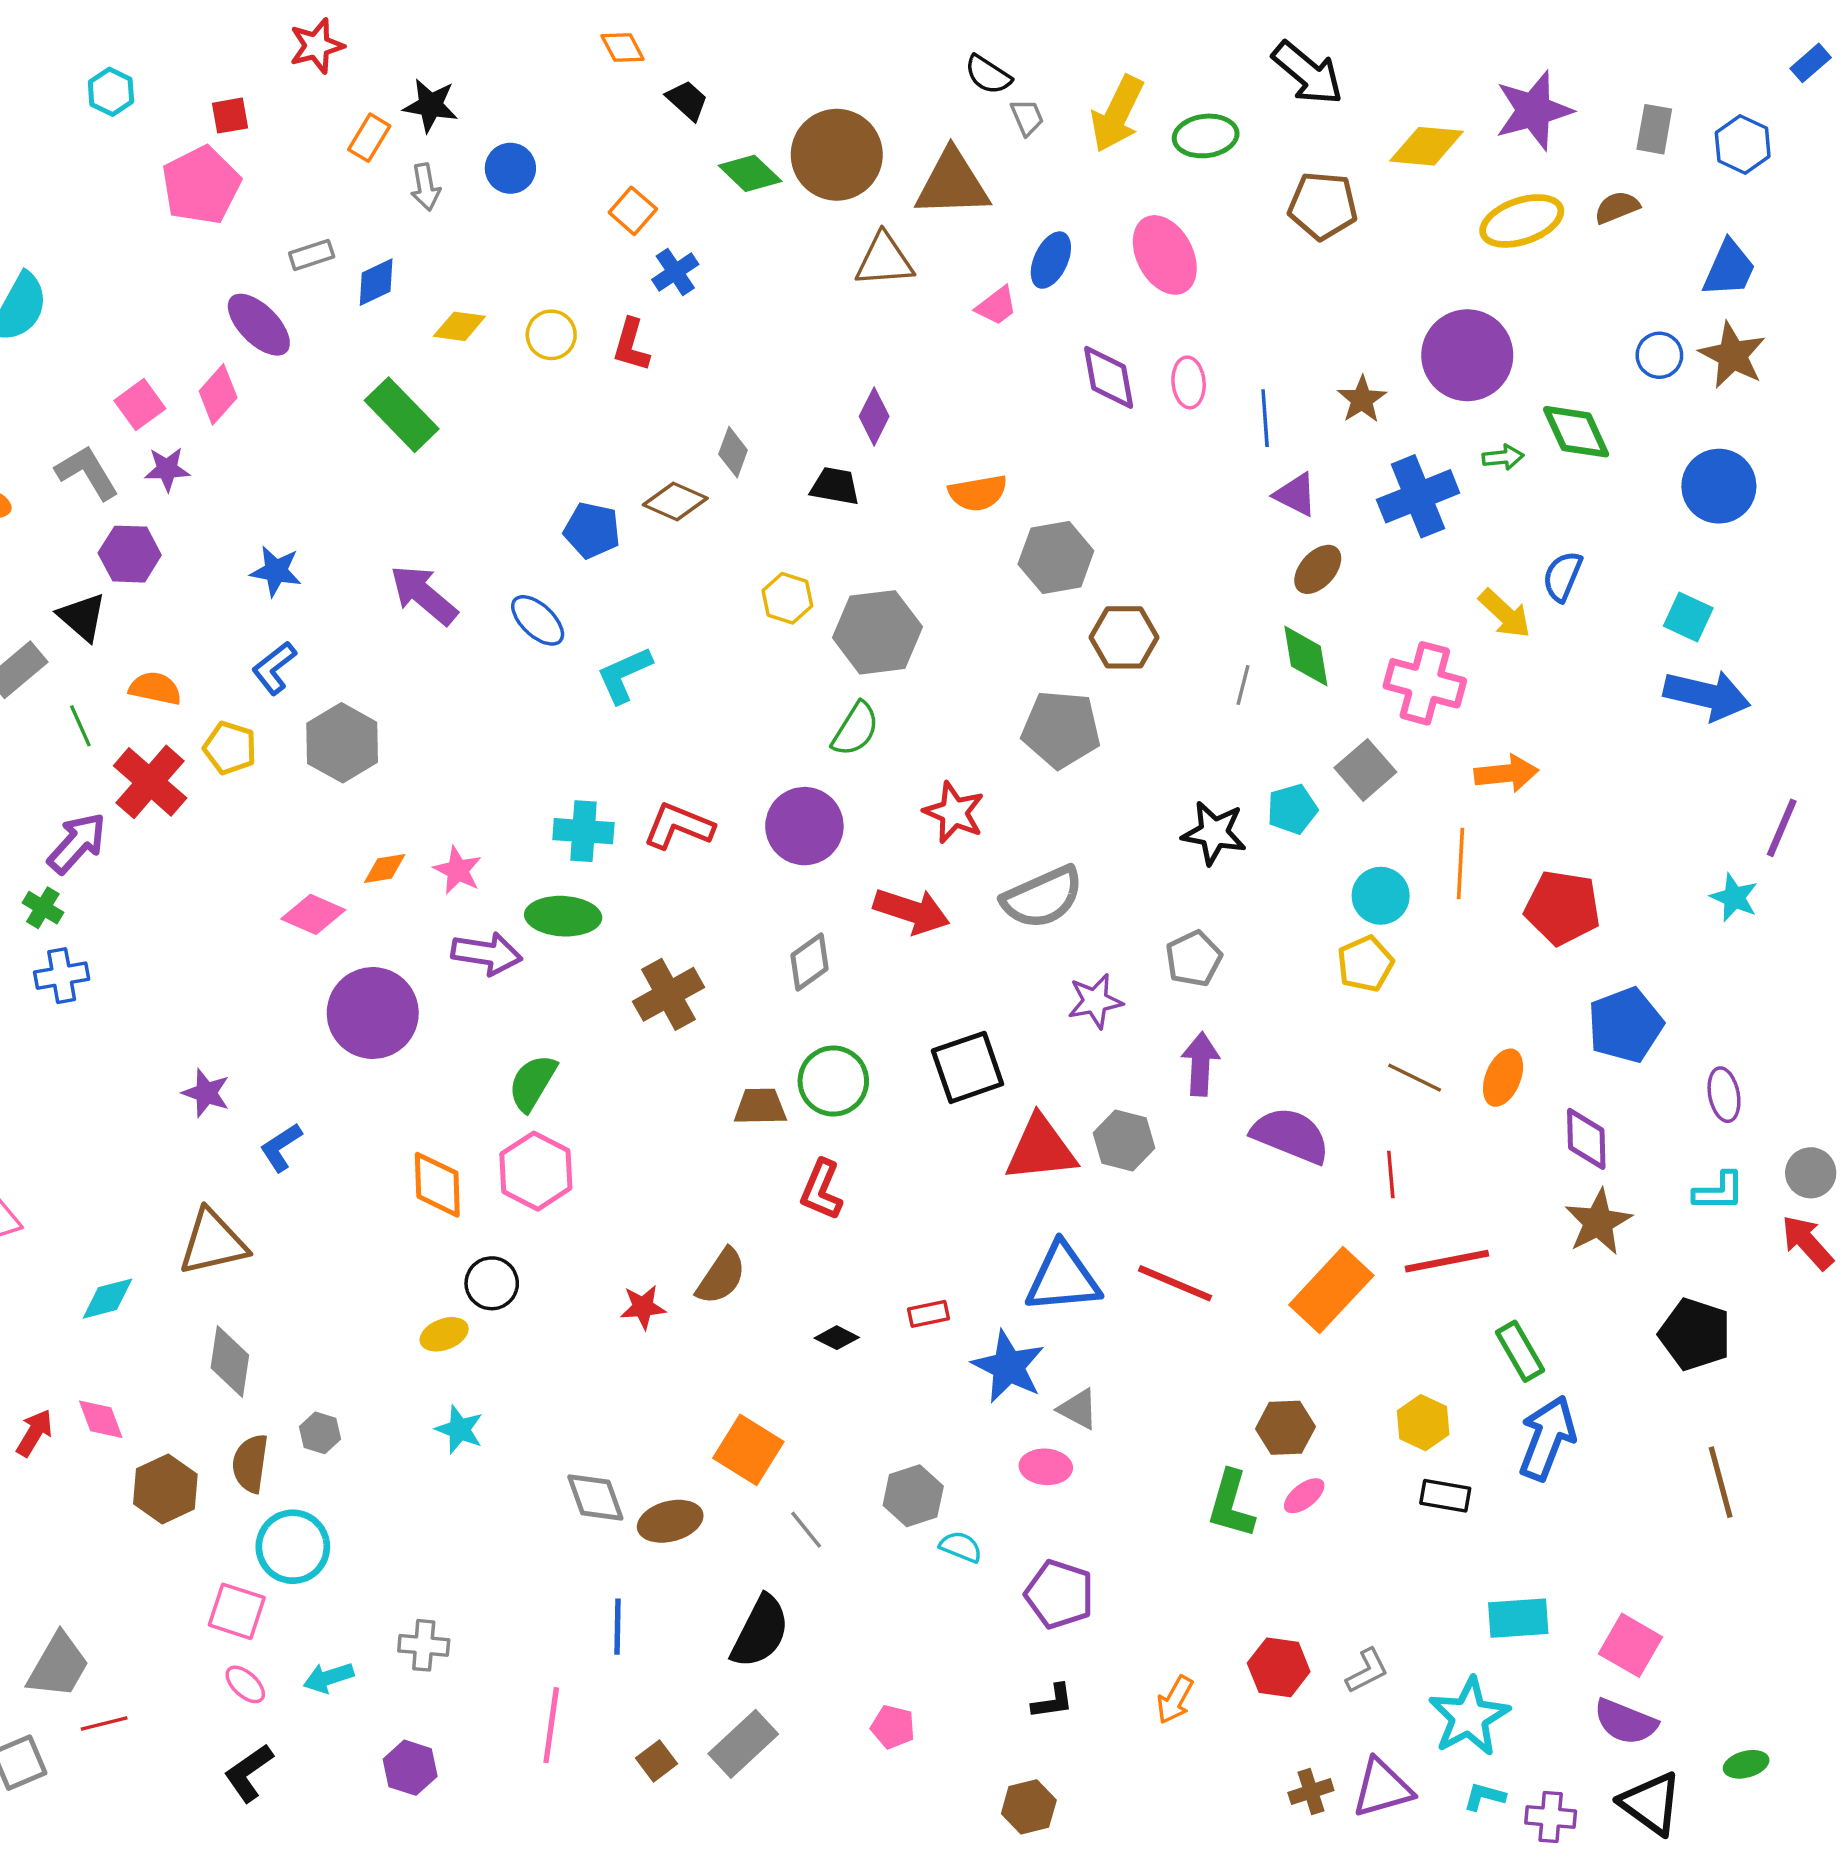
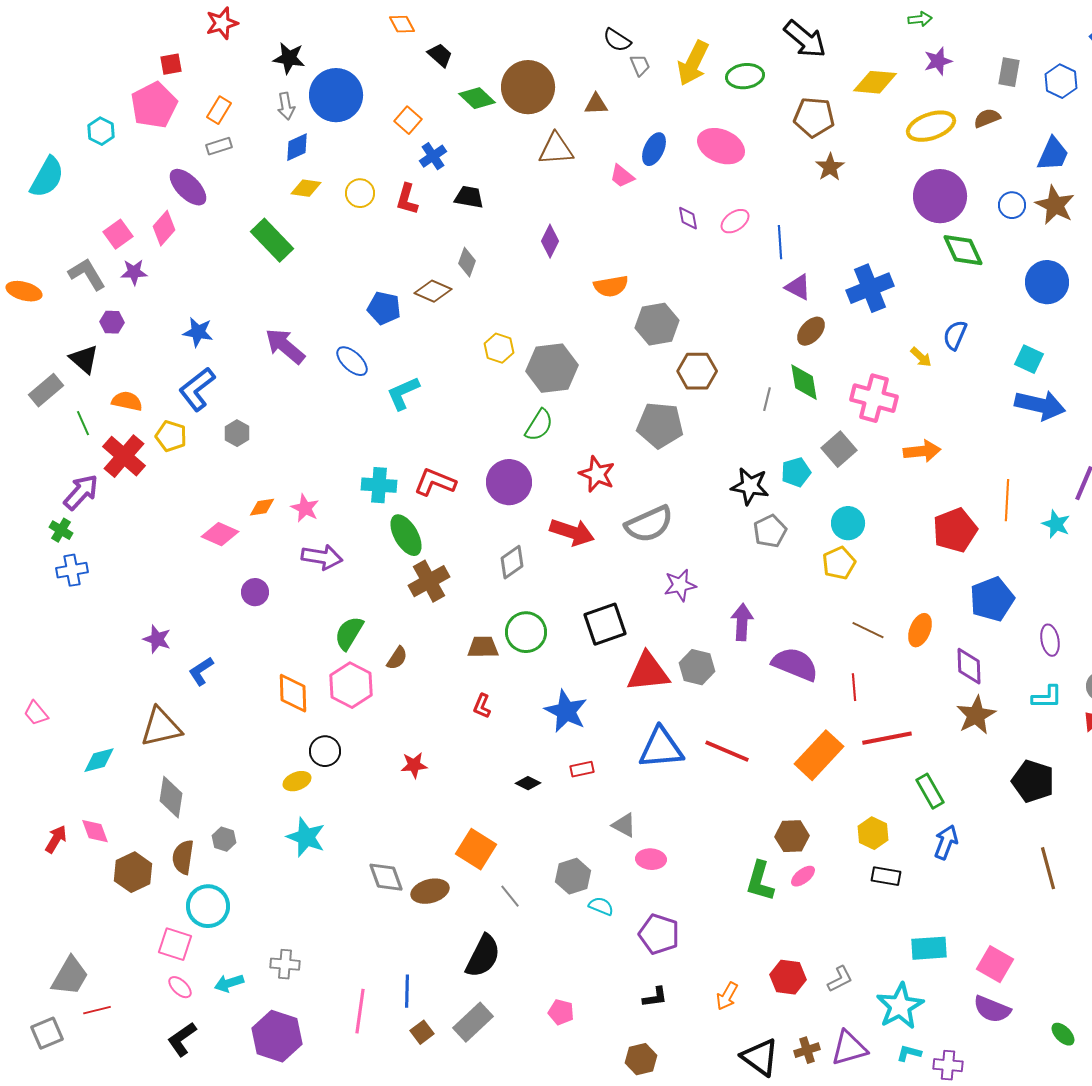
cyan hexagon: (111, 92) -> (101, 131), moved
purple star: (1534, 110) -> (938, 61), size x0.6
orange rectangle: (369, 138) -> (219, 110), moved
blue circle: (510, 168) -> (336, 95), size x1.8
brown triangle: (952, 184) -> (596, 104), size x0.5
pink ellipse: (1165, 255) -> (721, 146), turned -39
blue diamond: (376, 282) -> (297, 147), moved
pink trapezoid: (997, 306) -> (622, 176), turned 76
purple circle: (1467, 355) -> (940, 196), moved
purple diamond: (1109, 377) -> (688, 218), size x0.6
pink ellipse: (1189, 382) -> (735, 221), turned 60
brown star: (1362, 399) -> (830, 167), moved
green arrow: (1503, 457) -> (920, 19), moved
black trapezoid: (835, 486) -> (469, 197), moved
purple hexagon: (130, 554) -> (112, 322), size x0.7
yellow arrow: (1505, 614) -> (921, 357), size x0.7
blue L-shape: (274, 668) -> (197, 389), size x1.4
gray hexagon: (342, 743) -> (237, 433), size x0.6
orange line: (1461, 863) -> (1007, 500), moved
red pentagon: (1563, 908) -> (955, 530), turned -30
green ellipse: (563, 916) -> (406, 535), moved, turned 57
gray pentagon: (1194, 959) -> (770, 531), moved
purple circle: (373, 1013) -> (255, 592), size x0.5
red L-shape: (821, 1190) -> (482, 706), moved, size x0.7
brown semicircle: (721, 1276) -> (397, 658), moved, size x0.7
blue star: (1008, 1367) -> (566, 711), moved
gray triangle: (1078, 1409) -> (624, 825), moved
cyan star: (459, 1429) -> (306, 837), size x1.4
blue arrow: (1547, 1438) -> (946, 842), size x0.7
blue line: (617, 1627) -> (407, 991), moved
green ellipse: (1746, 1764) -> (1063, 1034), turned 60
purple hexagon: (410, 1768) -> (277, 1036), size x1.6
black triangle: (1651, 1803) -> (760, 1057), moved

